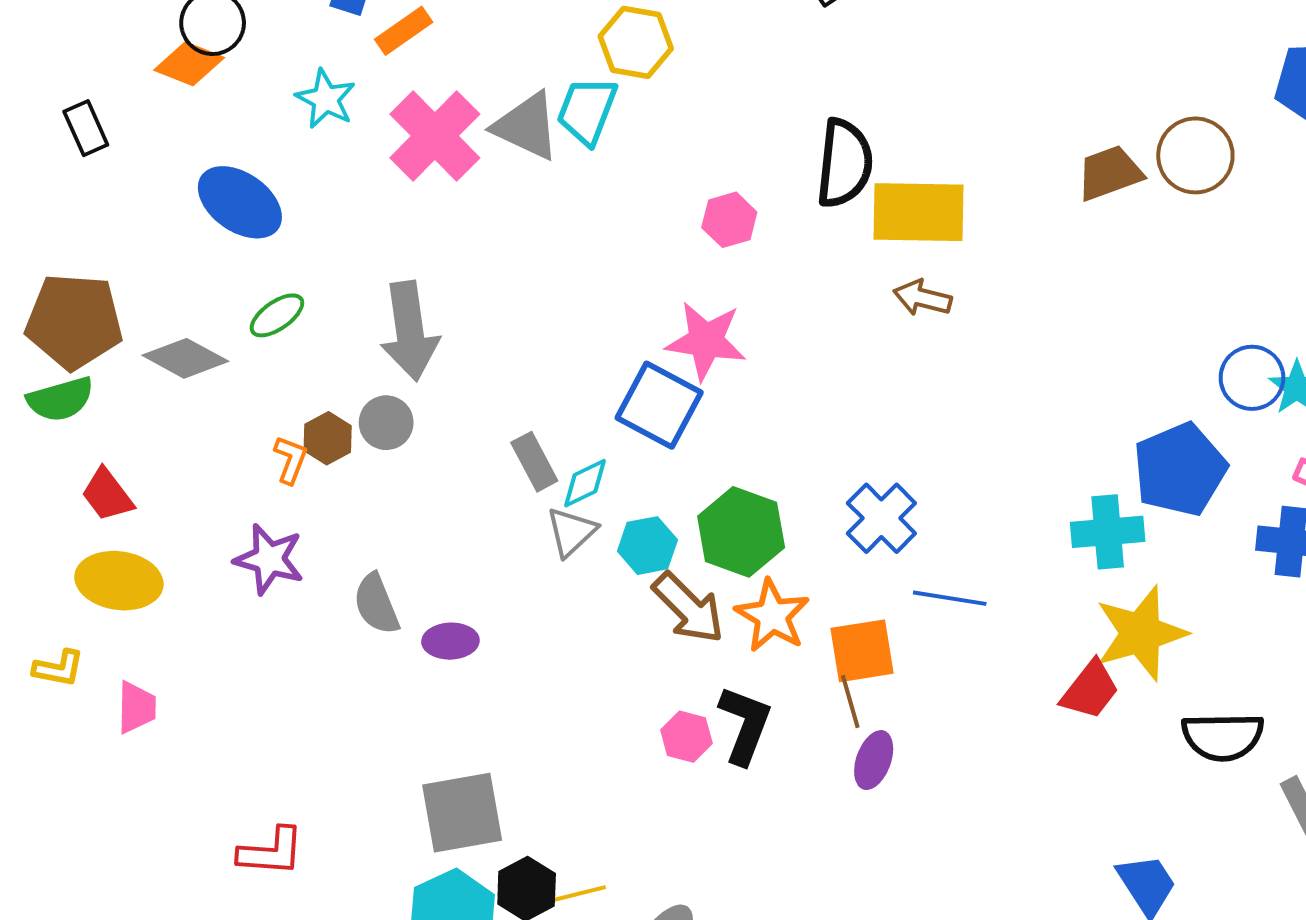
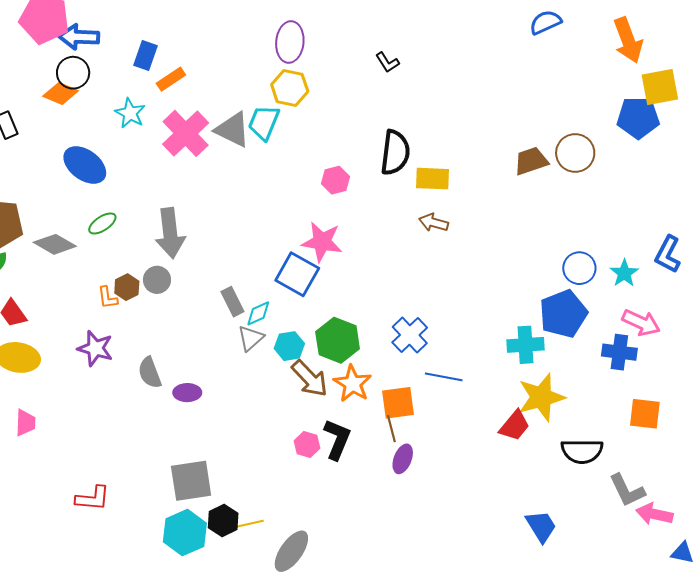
yellow rectangle: (919, 212) -> (433, 179), size x0.7
blue circle: (1252, 378) -> (579, 268), moved
orange L-shape: (291, 460) -> (108, 298), turned 150

